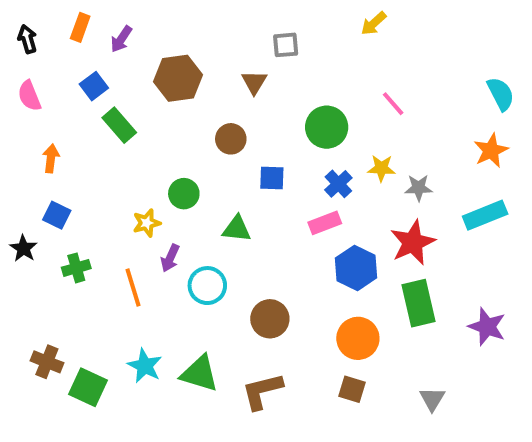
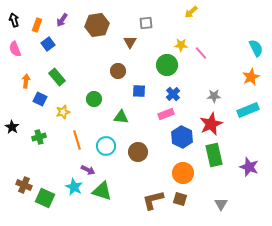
orange rectangle: (80, 27) -> (37, 25), moved
brown hexagon: (178, 78) -> (97, 25), moved
green rectangle: (119, 125) -> (57, 77), moved
yellow star: (381, 168) -> (181, 45), moved
blue square: (57, 215) -> (40, 99), moved
yellow star: (147, 223) -> (63, 112), moved
purple arrow: (170, 258) -> (88, 170), moved, turned -88
orange line: (133, 288) -> (77, 140), moved
brown circle: (270, 319) -> (138, 152), moved
brown L-shape: (262, 391) -> (153, 200), moved

